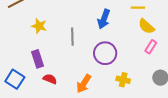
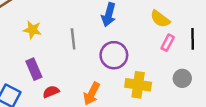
red semicircle: (50, 79) -> (51, 92), turned -40
yellow cross: (123, 80) -> (138, 85), size x1.5

